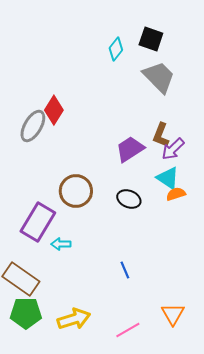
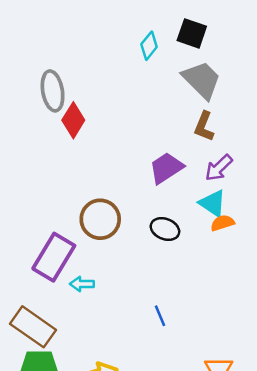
gray ellipse: (33, 126) -> (53, 91), moved, turned -40
brown L-shape: (161, 135) -> (204, 126), moved

